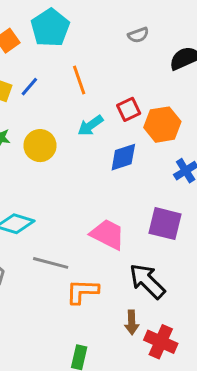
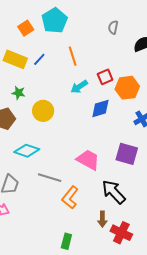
gray semicircle: (138, 35) -> (113, 27), turned 120
yellow circle: (40, 146) -> (43, 111), moved
orange L-shape: (82, 291) -> (70, 197), turned -55

